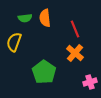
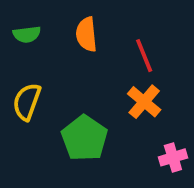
green semicircle: (25, 18) -> (27, 34), moved
yellow semicircle: (14, 42) -> (27, 102), moved

